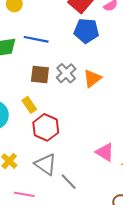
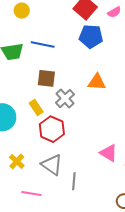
gray cross: (66, 73) -> (65, 99), moved
orange triangle: (92, 78) -> (97, 82), turned 42
gray line: (69, 182) -> (74, 181), turned 48

